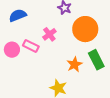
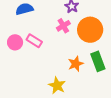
pink cross: (49, 34) -> (63, 26), moved

